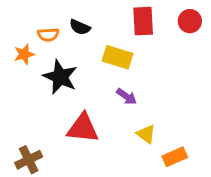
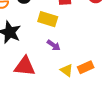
orange rectangle: (175, 157) -> (86, 67), moved

